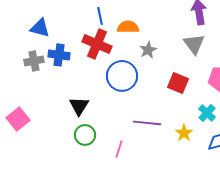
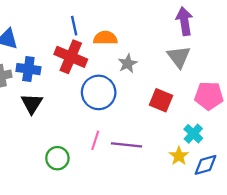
black triangle: (79, 106) -> (32, 104), moved
yellow star: (184, 133) -> (179, 156), moved
pink line: (119, 149) -> (95, 140), moved

